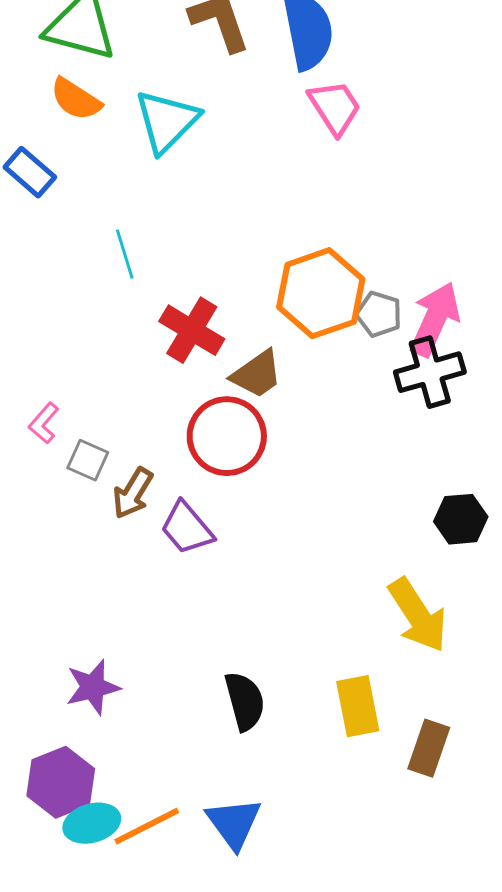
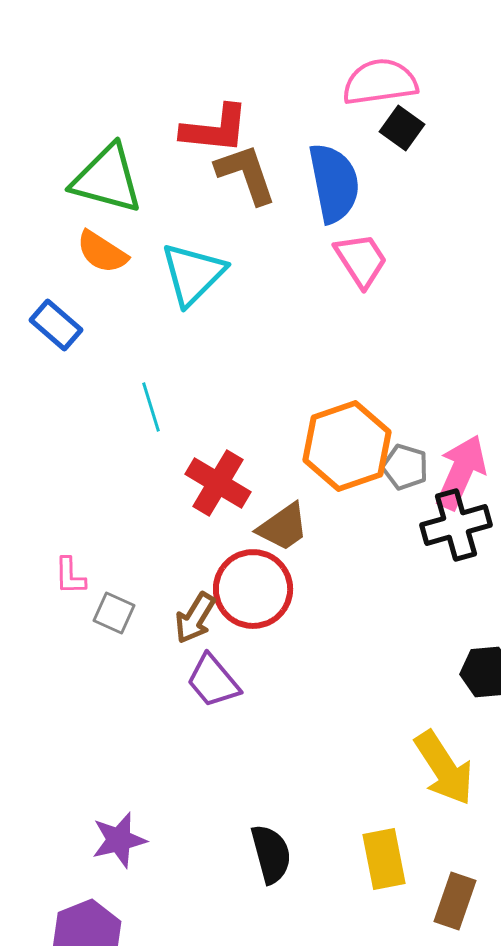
pink L-shape: (44, 423) -> (70, 576), turned -42
brown arrow: (133, 493) -> (195, 618), moved

